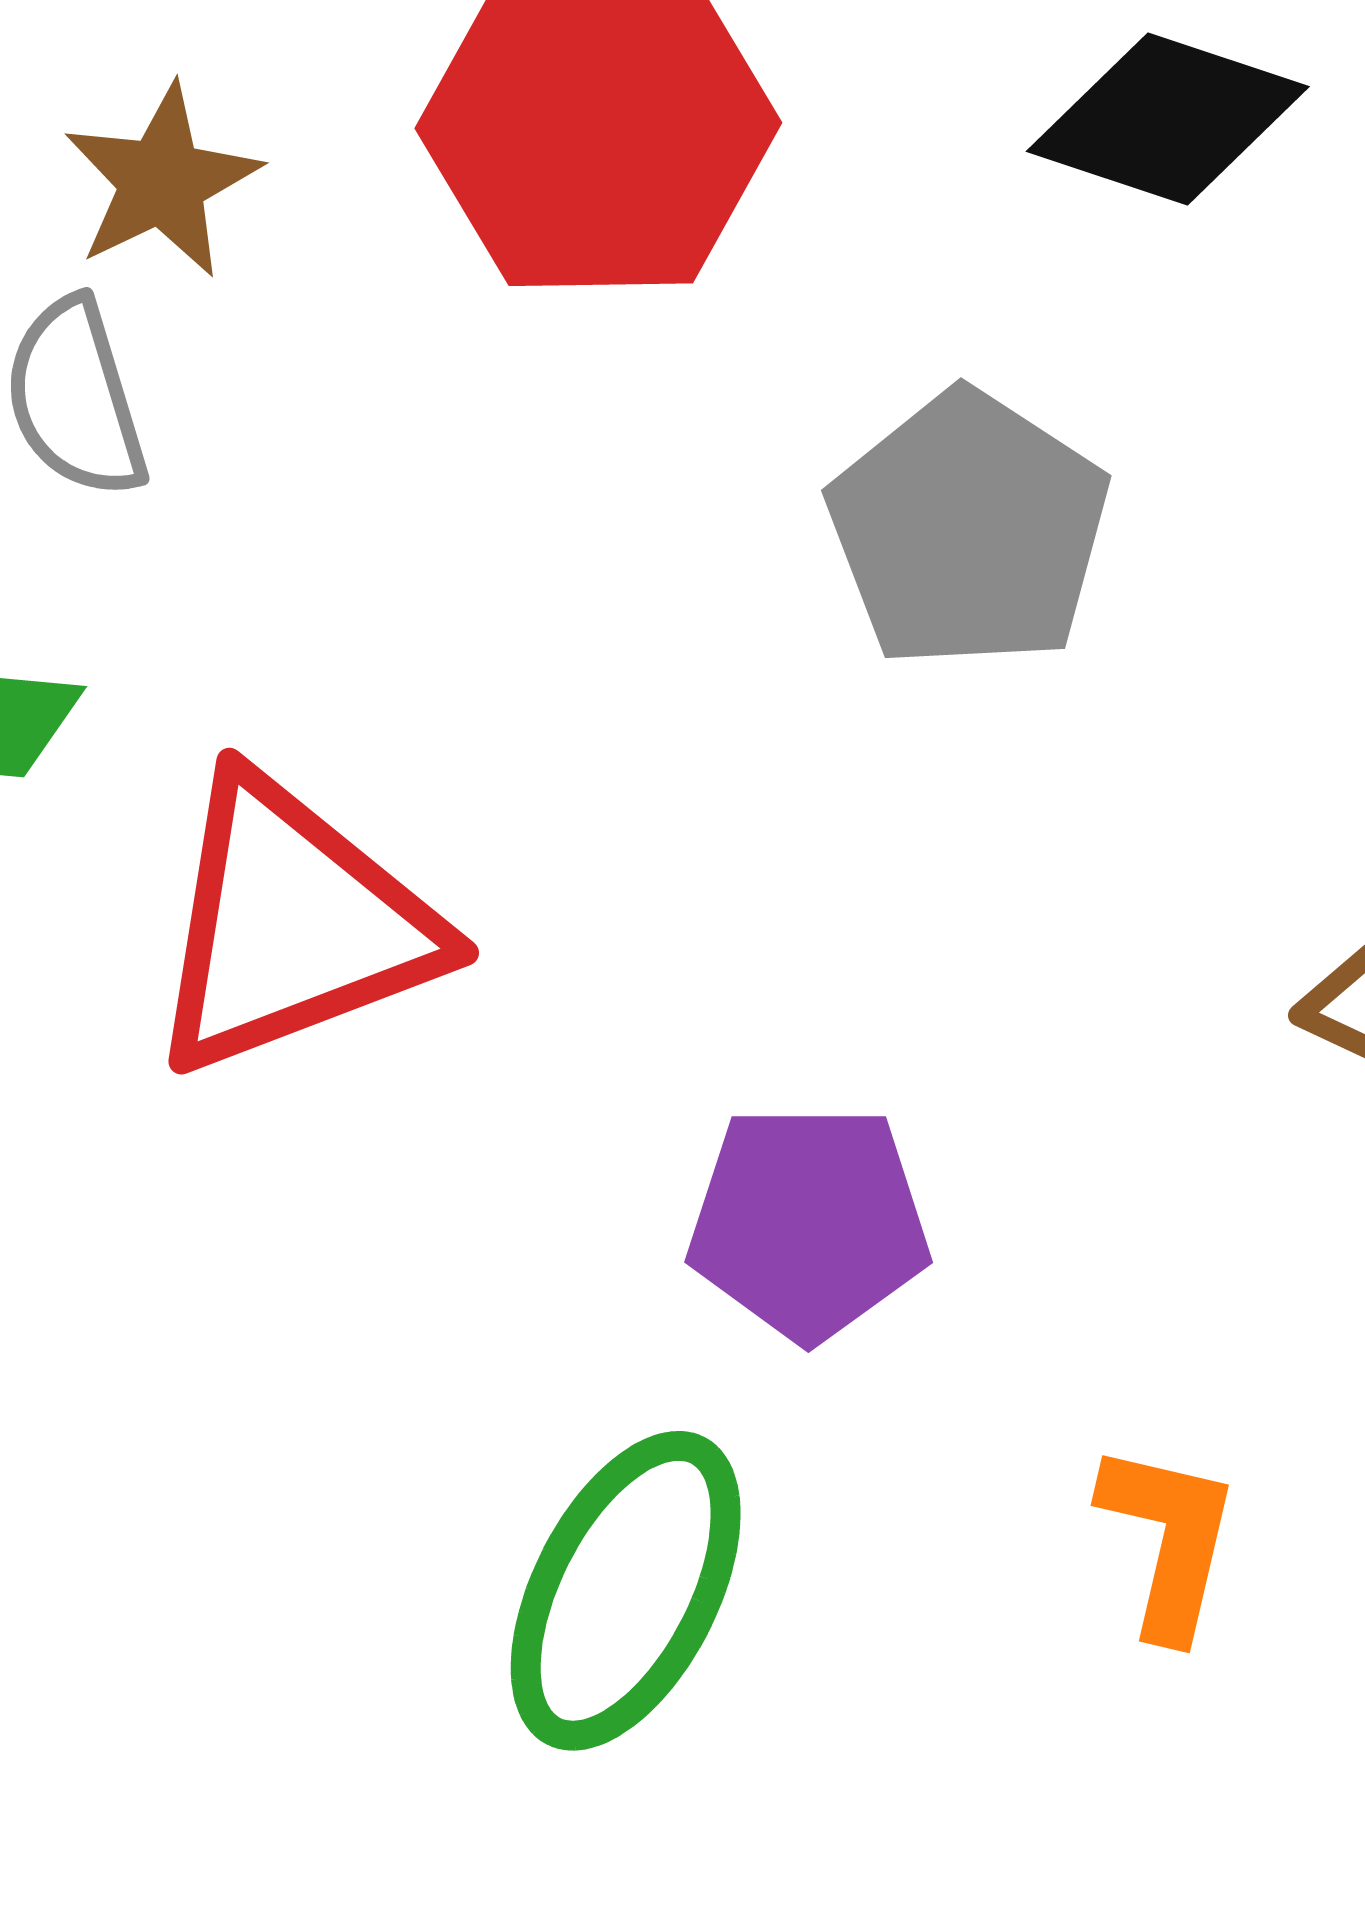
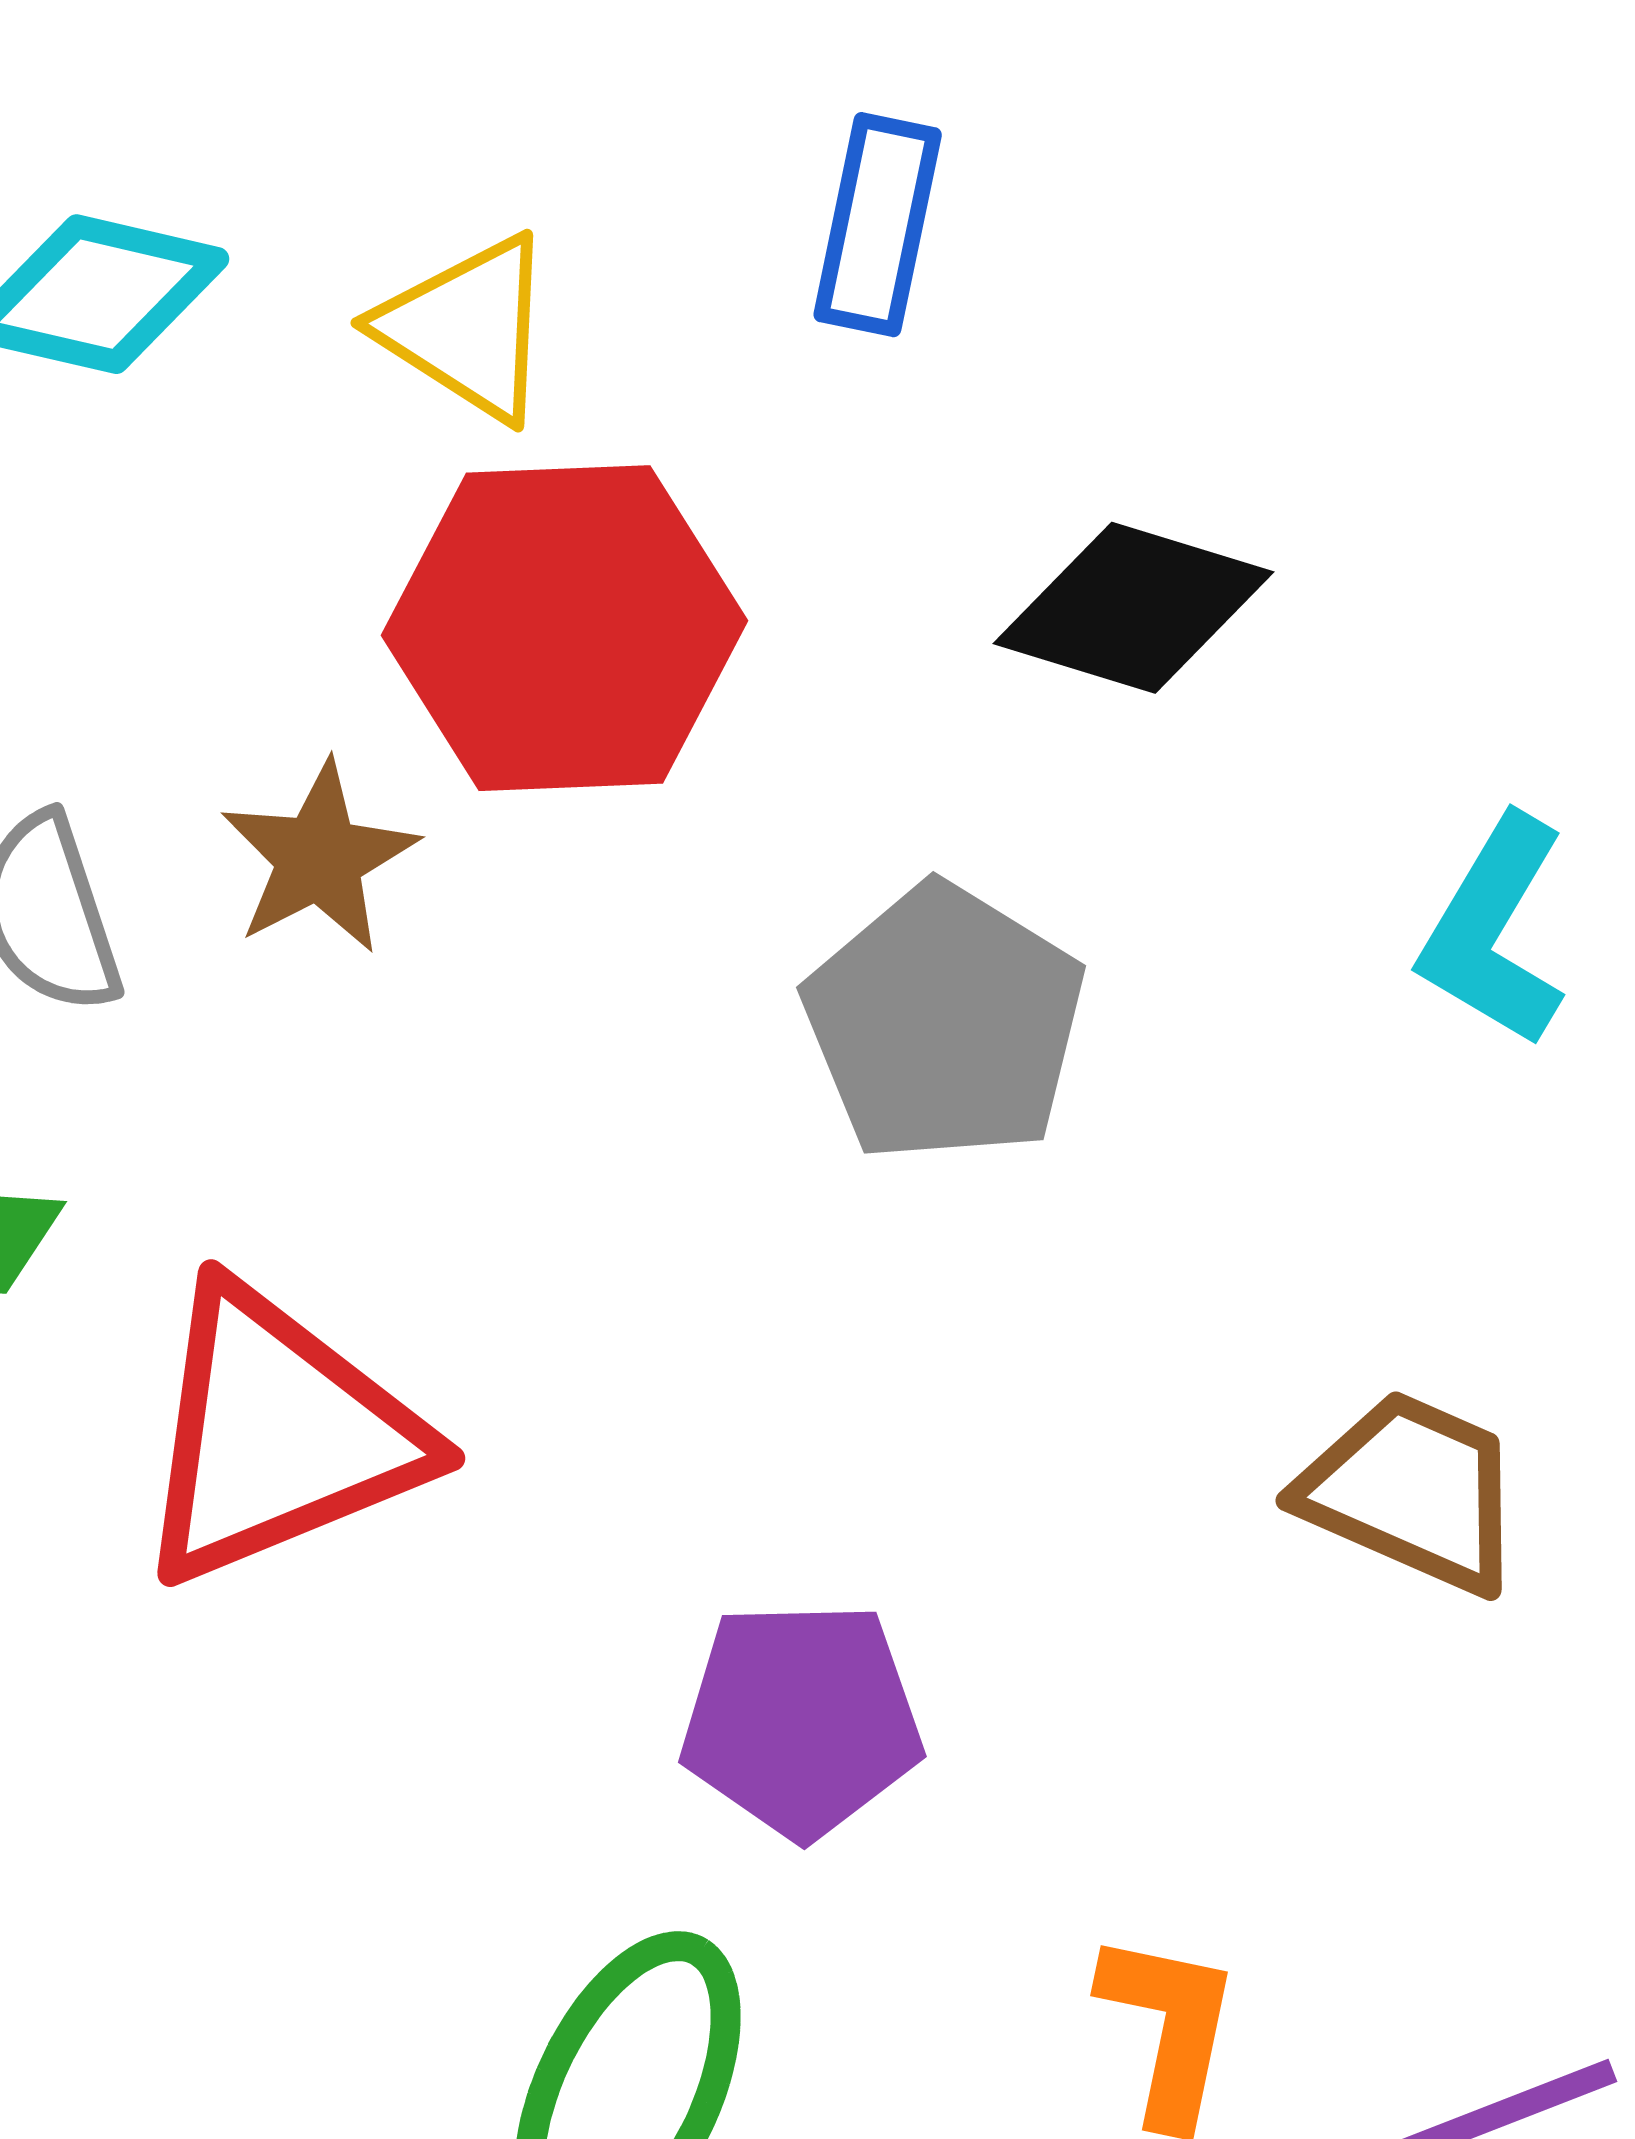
brown star: (162, 181) -> (319, 858), moved

